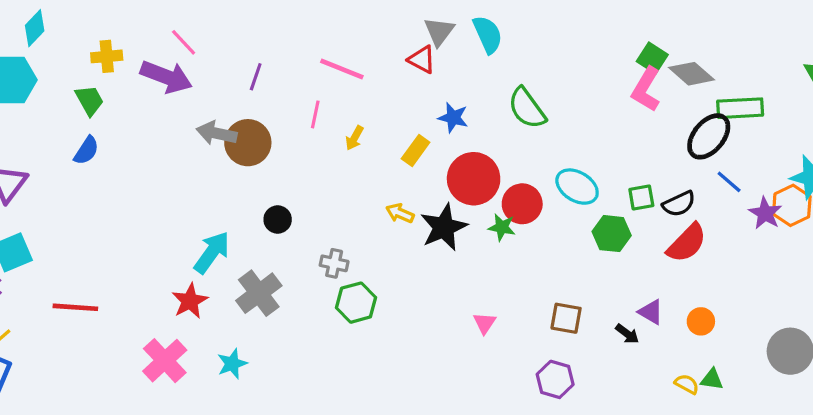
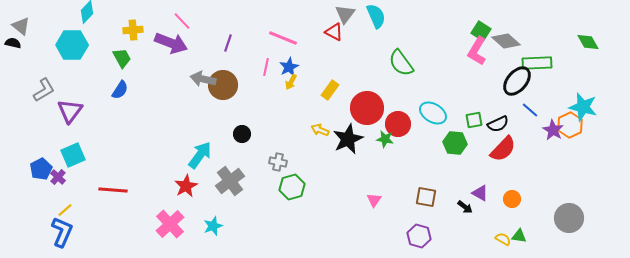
blue star: (453, 118) -> (289, 67), moved, turned 30

